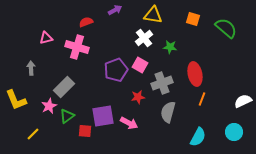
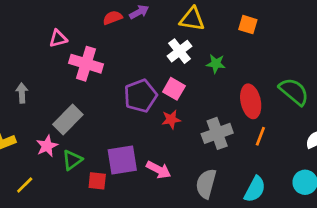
red semicircle: (86, 22) -> (113, 18), moved
green semicircle: (226, 28) -> (294, 92), moved
pink triangle: (46, 38) -> (58, 39), moved
gray cross: (162, 83) -> (217, 133), moved
red star: (138, 97) -> (171, 119), moved
gray semicircle: (168, 112) -> (206, 184), moved

